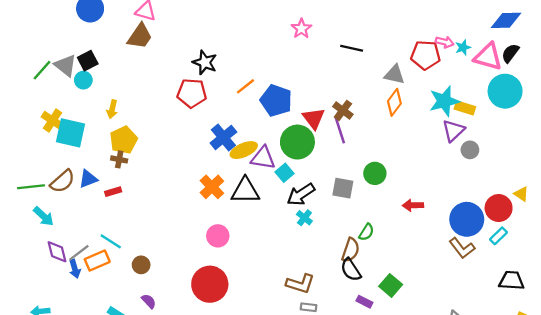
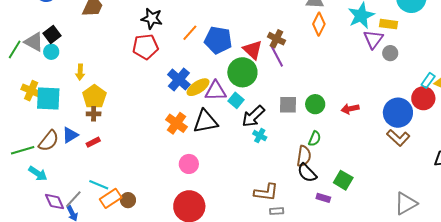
yellow rectangle: (465, 108) -> (388, 24), moved
green circle: (375, 173) -> (315, 104), moved
cyan rectangle: (498, 236) -> (428, 80), moved
orange rectangle: (97, 261) -> (111, 198), moved

